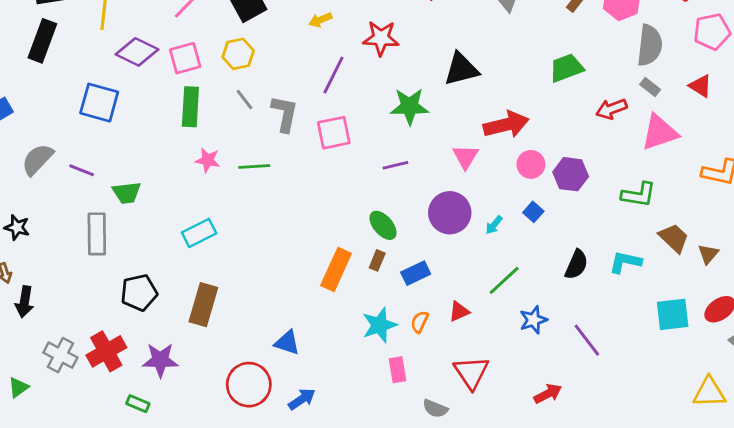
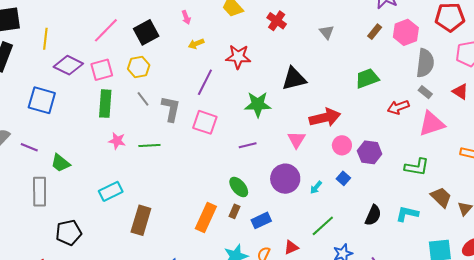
pink square: (334, 133) -> (205, 122), turned 30
green trapezoid: (127, 193) -> (60, 163), turned 45
brown rectangle: (203, 305) -> (141, 220), moved

